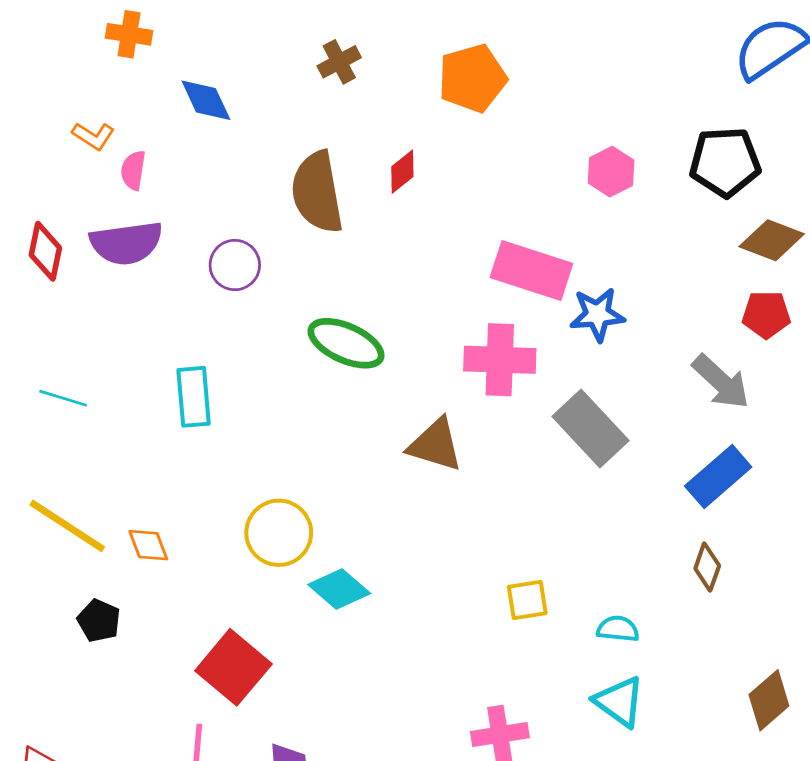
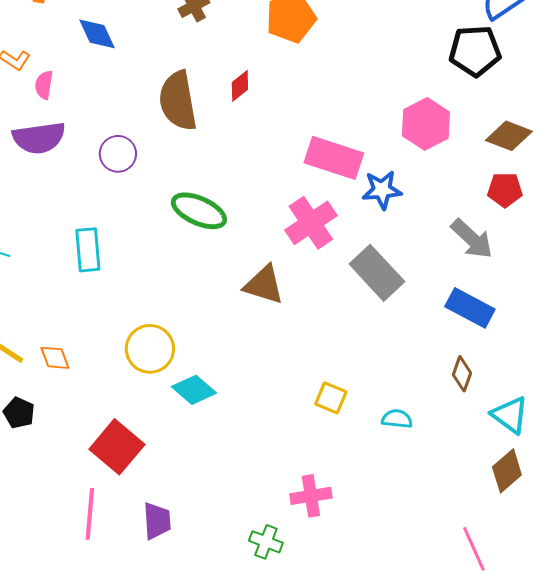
black pentagon: (725, 162) -> (475, 51), moved
pink hexagon: (611, 172) -> (426, 124), moved, size x1.4
pink cross: (500, 360) -> (311, 223), turned -36
blue rectangle: (718, 476) -> (470, 308), turned 69
yellow square: (527, 600) -> (331, 398), turned 32
cyan triangle: (619, 702) -> (510, 415), moved

